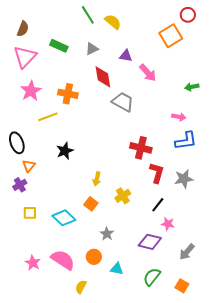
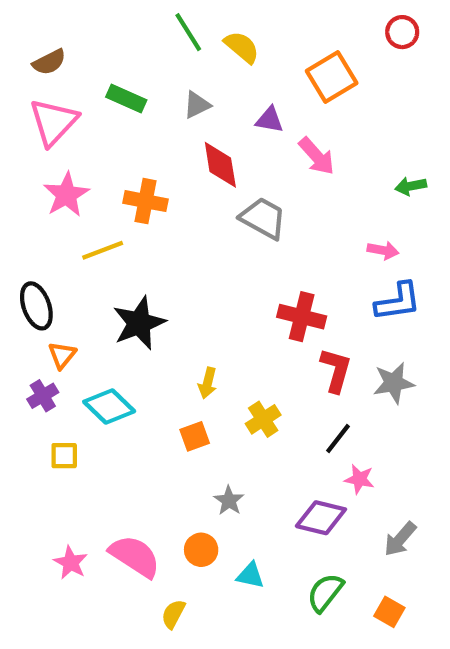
brown semicircle: (23, 29) -> (49, 62), turned 42
orange square: (171, 36) -> (332, 77), moved
black star: (65, 151) -> (139, 323), size x1.4
orange square: (91, 204) -> (195, 436), turned 32
cyan diamond: (64, 218) -> (109, 406), moved

